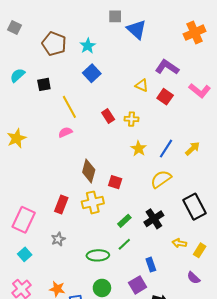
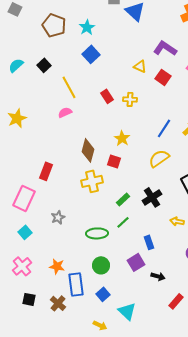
cyan semicircle: (18, 75) -> (16, 65), moved
black square: (44, 84) -> (44, 65), turned -32
yellow star: (139, 149) -> (122, 138), moved
red rectangle: (61, 205) -> (46, 171), moved

